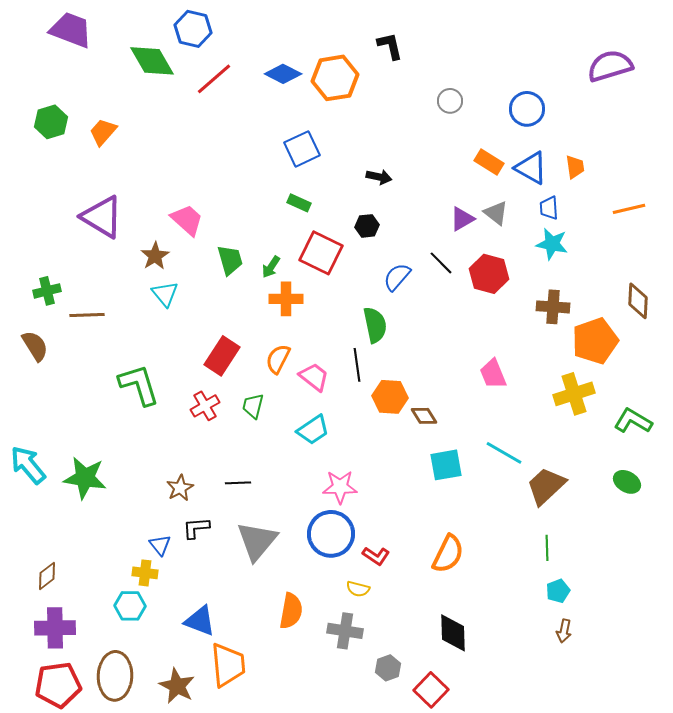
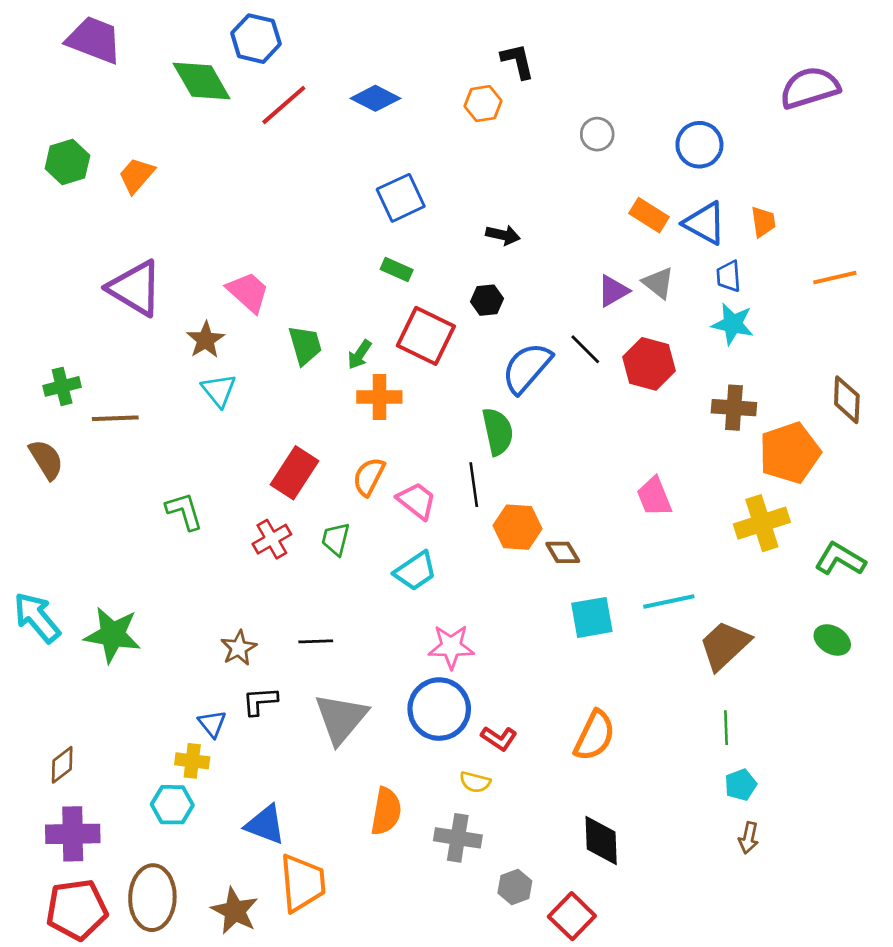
orange hexagon: (335, 78) -> (483, 104), moved, size x0.6
blue semicircle: (397, 277) -> (527, 368), size x1.4
green L-shape: (139, 385) -> (184, 511), size x0.7
cyan line: (504, 453) -> (669, 601), turned -42

